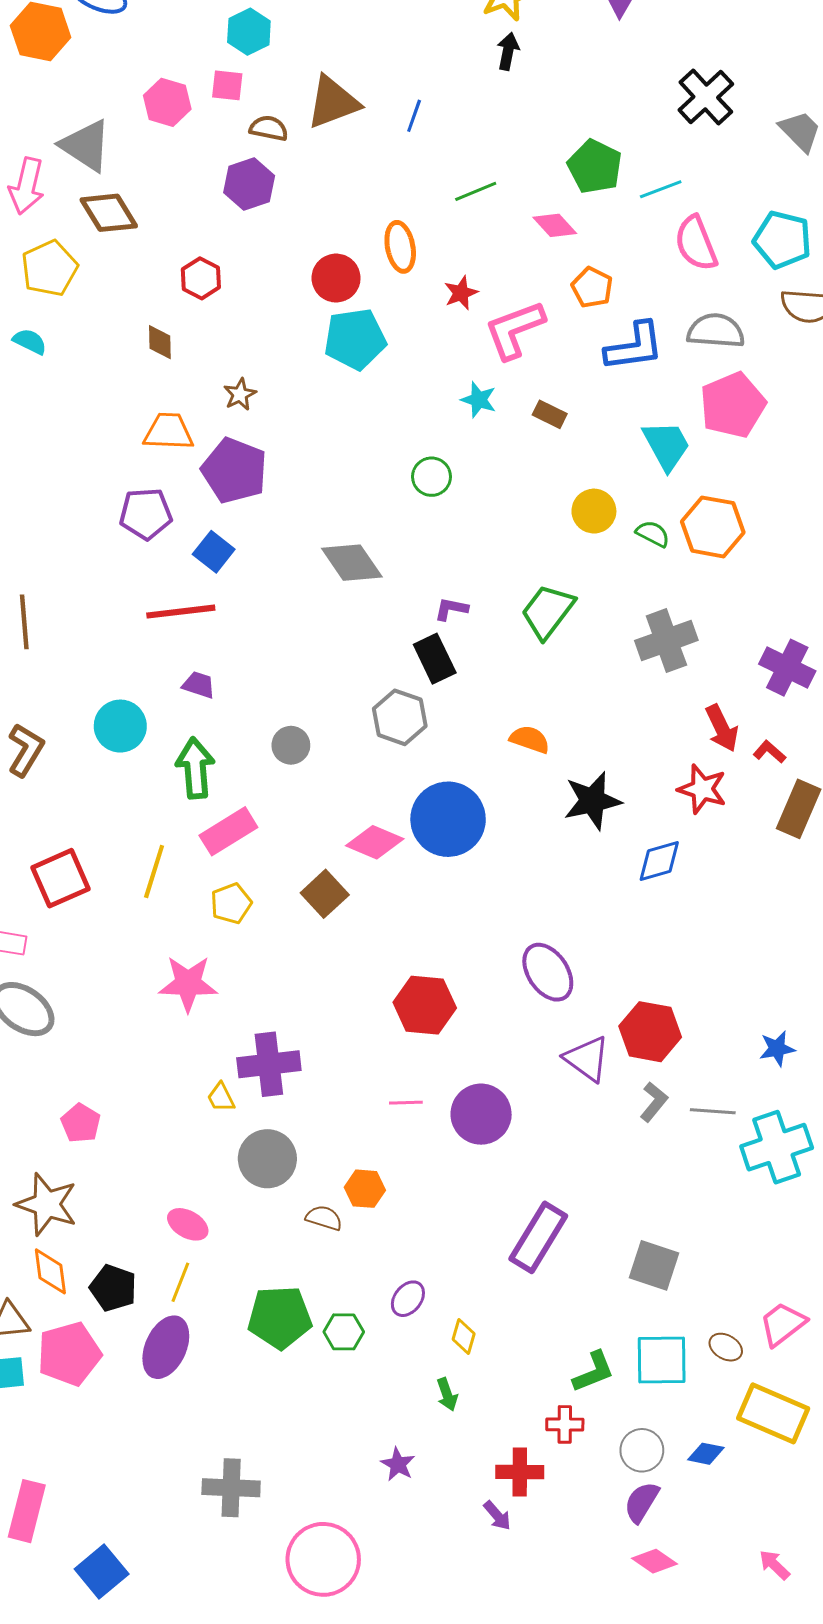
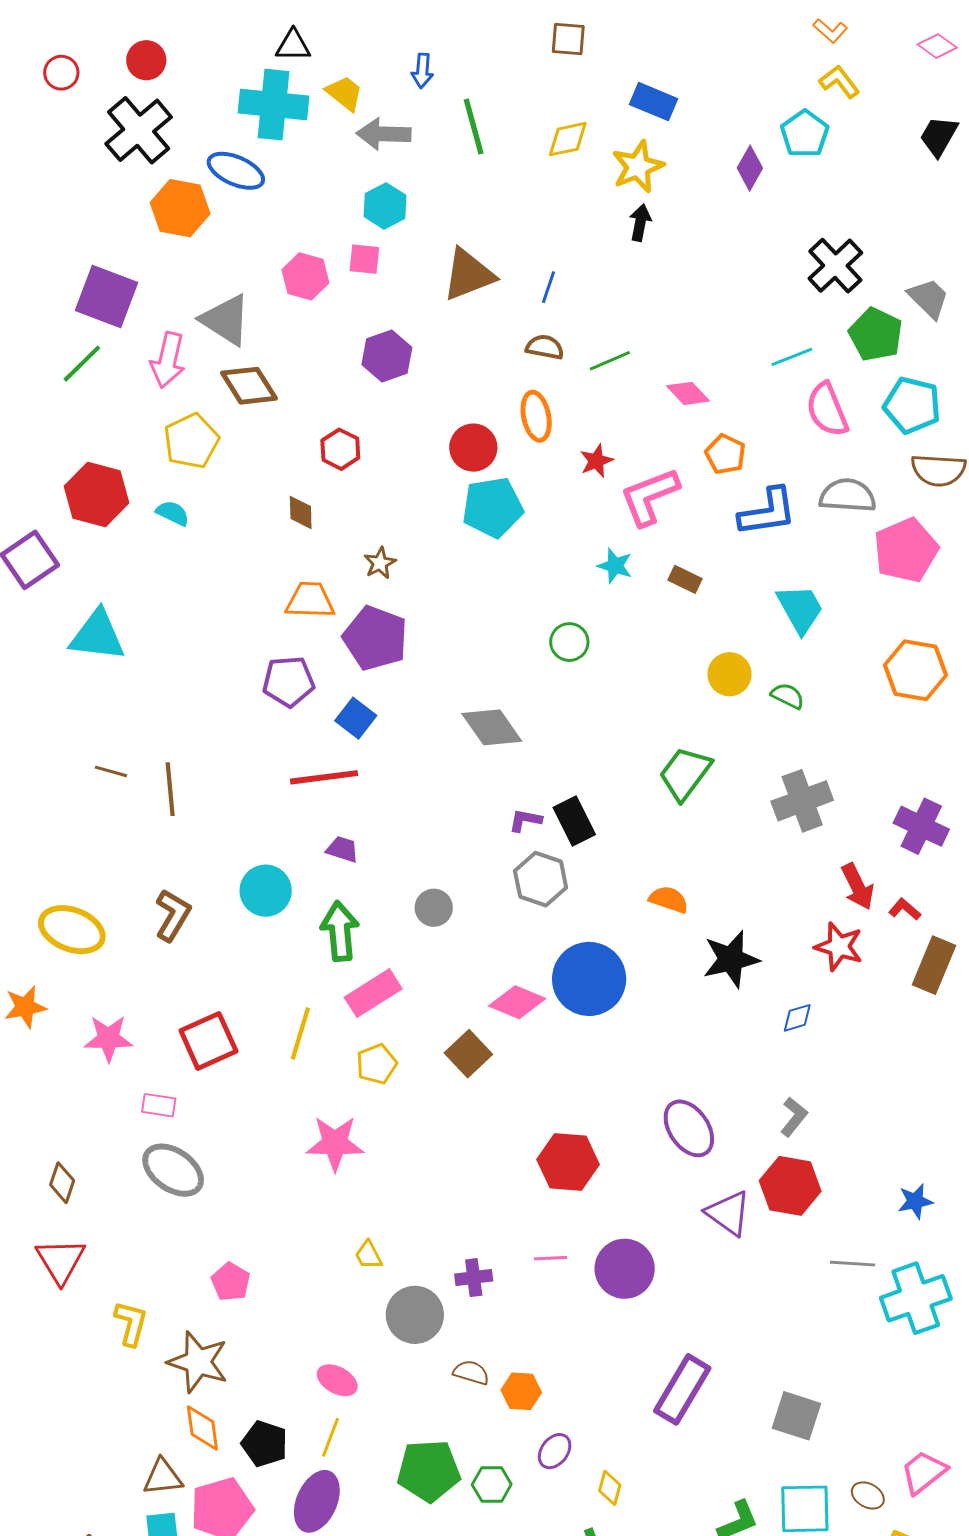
brown semicircle: (269, 128) -> (545, 347), moved
green pentagon: (595, 167) -> (876, 334), moved
pink pentagon: (733, 405) -> (906, 550), moved
orange hexagon: (713, 527) -> (915, 670), moved
purple L-shape: (451, 609) -> (525, 820), moved
blue diamond: (659, 861) -> (797, 1018), size x0.7
purple cross: (269, 1064) -> (474, 1278), moved, size x0.6
gray L-shape: (654, 1102) -> (794, 1117), moved
orange hexagon: (365, 1189) -> (521, 1391), moved

